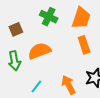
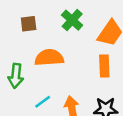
green arrow: (14, 61) -> (16, 76), moved
cyan line: (36, 86) -> (43, 102), moved

